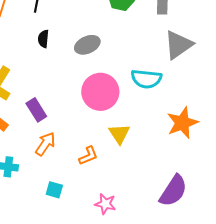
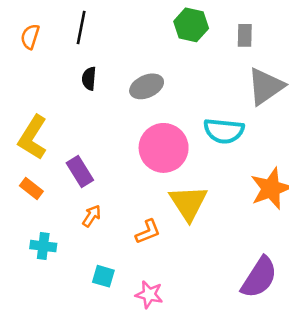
yellow triangle: (119, 134) -> (188, 203), size x1.4
orange arrow: (45, 144) -> (92, 216), size x0.7
pink star: (105, 204) -> (149, 294), moved

